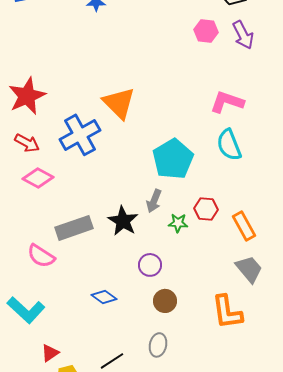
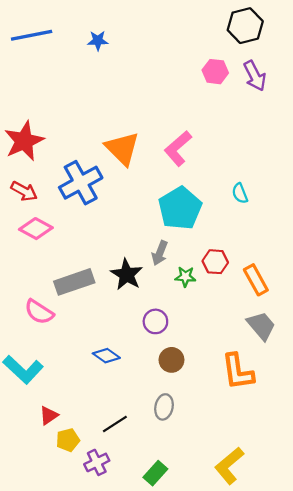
pink L-shape: (227, 102) -> (178, 148), moved, turned -60
cyan semicircle: (229, 145) -> (240, 193), size x0.6

